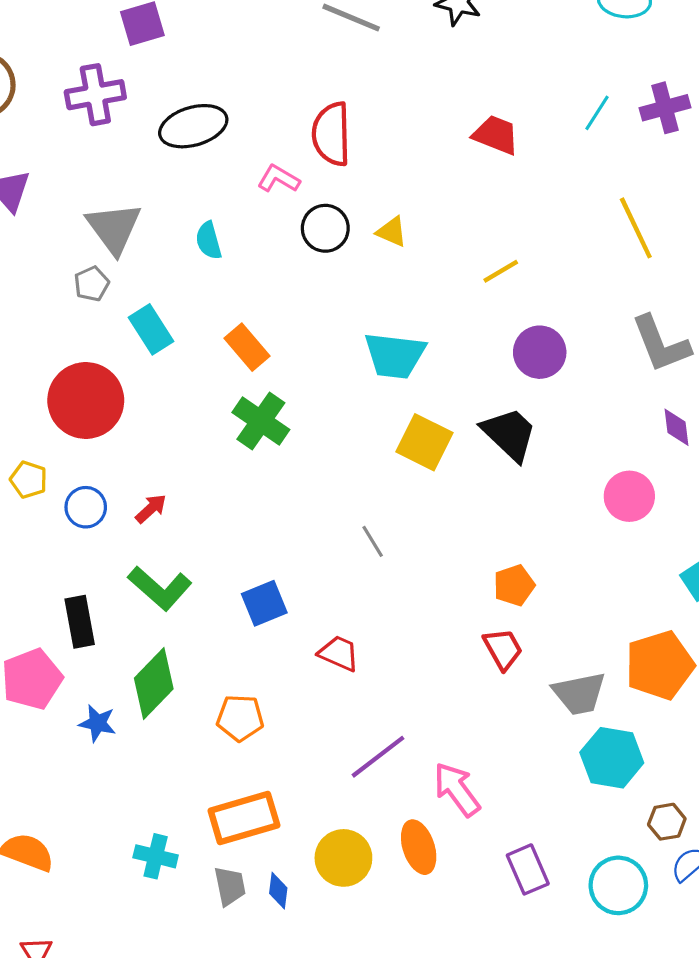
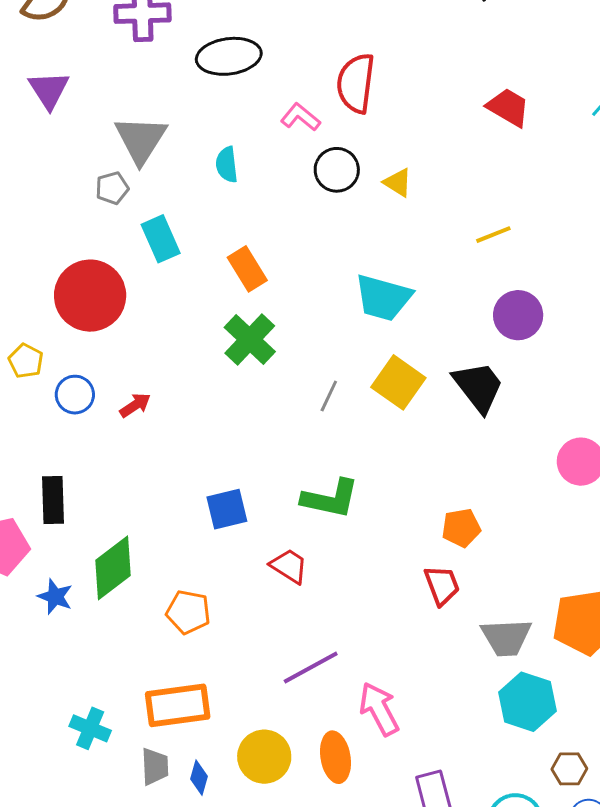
gray line: (373, 541) -> (329, 396), moved, turned 48
green L-shape: (160, 588) -> (330, 499), moved, turned -38

